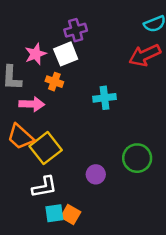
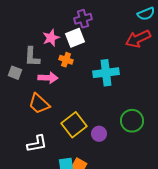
cyan cross: (105, 98) -> (106, 73), size x1.4
yellow square: (46, 148) -> (74, 125), moved
white L-shape: (44, 187) -> (37, 144), moved

